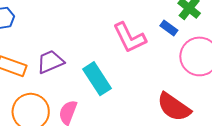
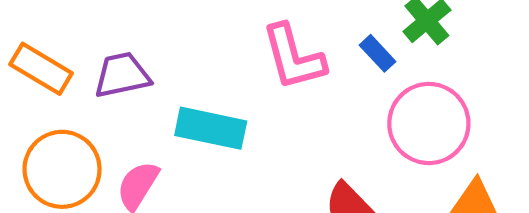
cyan rectangle: (97, 79) -> (211, 128), turned -56

